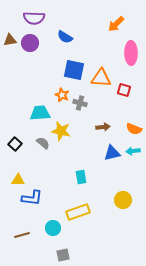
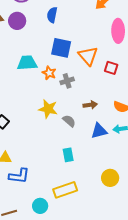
blue semicircle: (65, 37) -> (52, 15), turned 70
orange triangle: (101, 78) -> (88, 56), turned 45
gray cross: (80, 103) -> (67, 81), turned -32
cyan trapezoid: (40, 113) -> (27, 63), moved
gray semicircle: (43, 143) -> (69, 121), moved

